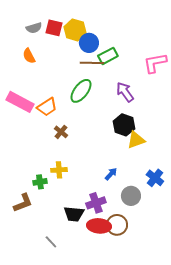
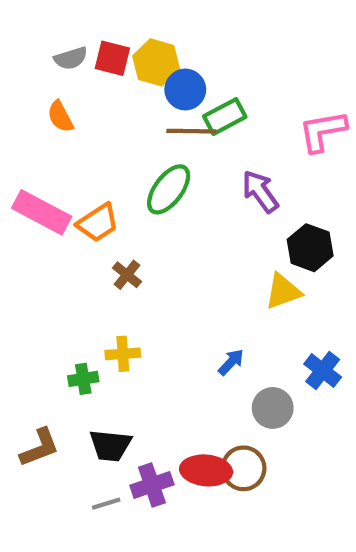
black hexagon: (124, 125) -> (310, 248), moved
brown L-shape: (23, 203) -> (40, 448), moved
purple cross: (96, 203) -> (152, 485), moved
black trapezoid: (74, 214) -> (110, 445), moved
gray line: (51, 242) -> (106, 504), turned -64

